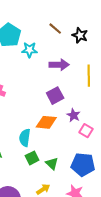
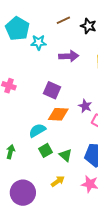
brown line: (55, 29) -> (63, 20), turned -64
purple square: (55, 96) -> (52, 90), moved, turned -36
cyan semicircle: (25, 138) -> (37, 130), turned 54

